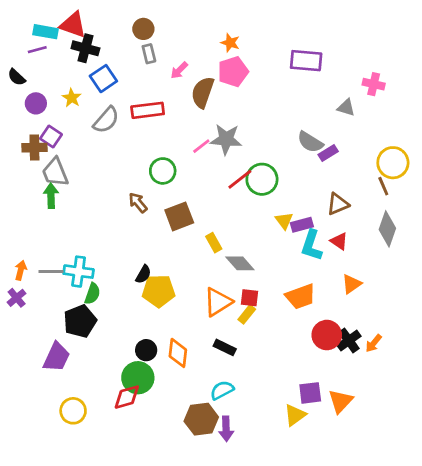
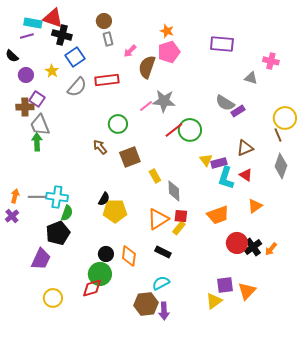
gray diamond: (240, 263) -> (174, 191), turned 40

